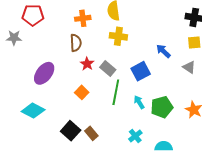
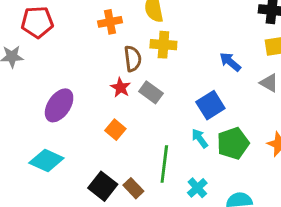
brown semicircle: (76, 43) -> (133, 59), moved
blue square: (141, 71) -> (210, 105), moved
green line: (116, 92) -> (164, 164), moved

